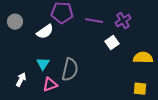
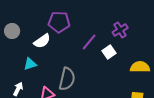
purple line: (94, 21) -> (89, 42), moved, turned -60
cyan triangle: (43, 64) -> (30, 64), moved, turned 40

